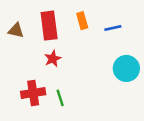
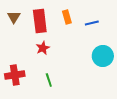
brown triangle: (16, 30) -> (14, 17), moved, turned 48
red cross: (33, 93) -> (15, 75), moved

